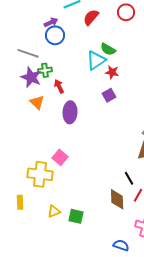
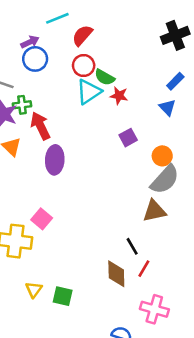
red circle: (126, 12) -> (84, 66), moved
red star: (112, 72) -> (119, 96), moved
red arrow: (59, 86) -> (40, 126), size x1.5
purple square: (109, 95) -> (128, 138), moved
yellow triangle: (54, 211) -> (34, 290), turned -32

